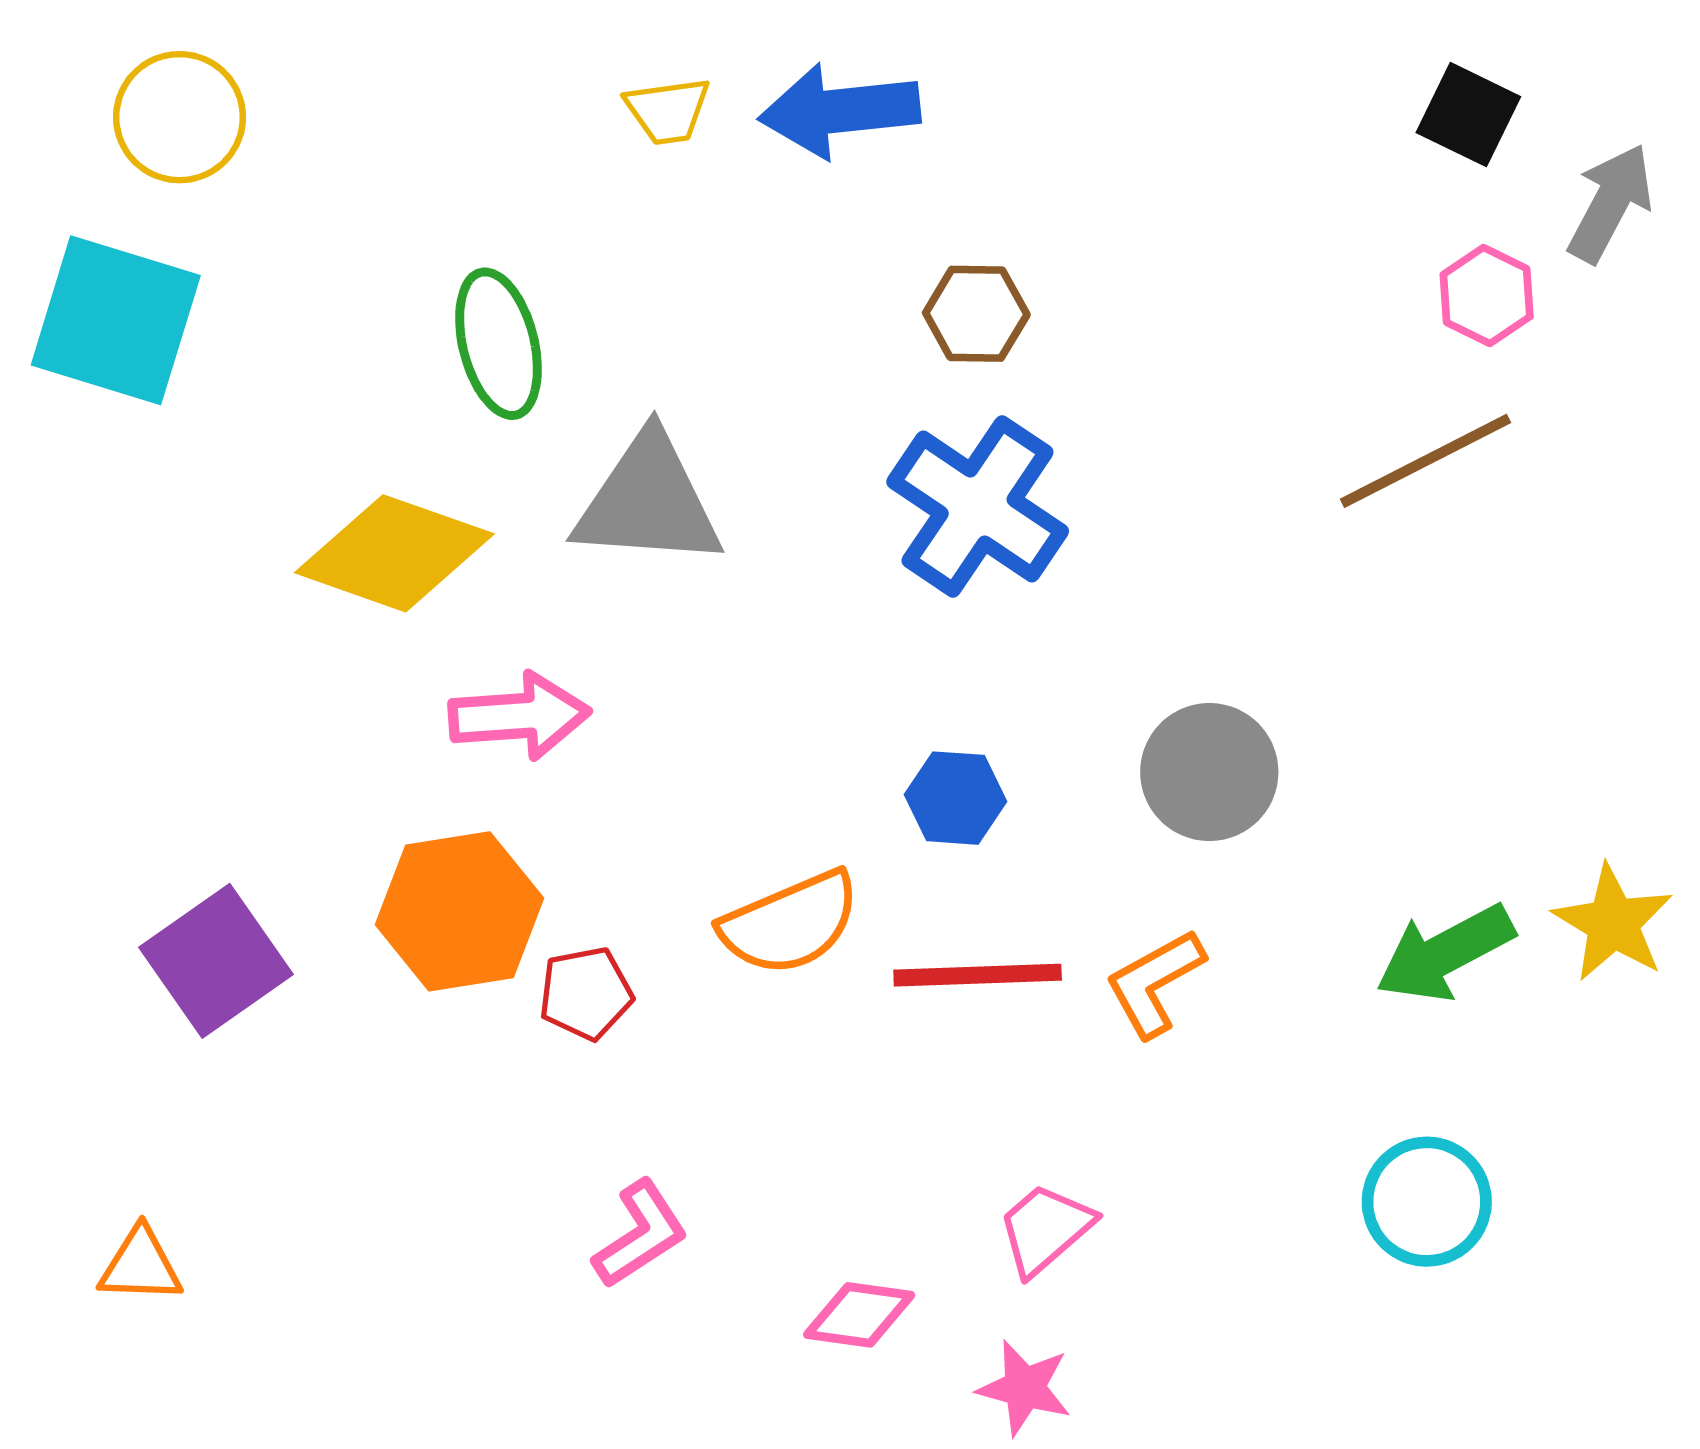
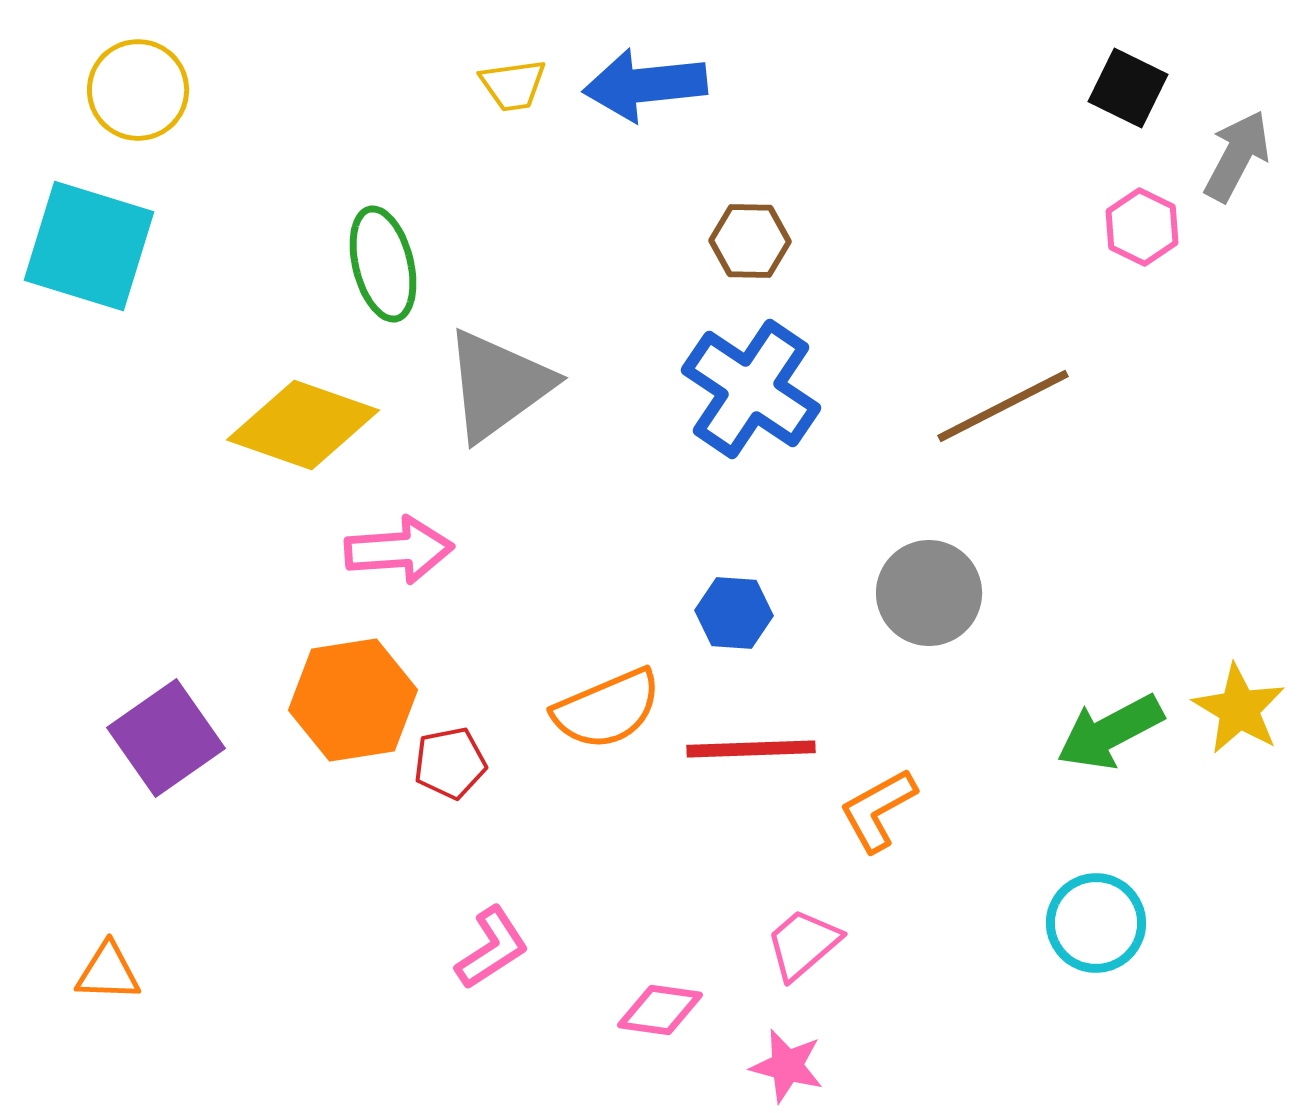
brown line: (1425, 461) -> (1003, 406), moved
gray triangle: (648, 501) -> (498, 385), turned -40
orange L-shape: (1155, 983) -> (878, 810), moved

